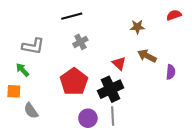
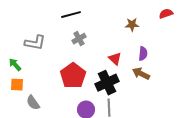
brown arrow: (147, 56) -> (141, 74), moved
green arrow: (22, 70) -> (15, 65), moved
purple semicircle: (171, 72) -> (143, 54), moved

